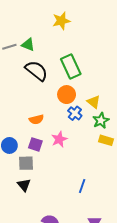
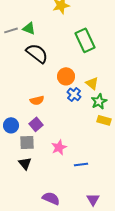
green rectangle: (71, 67) -> (85, 40), moved
pink star: (59, 139) -> (59, 147), moved
purple square: (35, 144) -> (36, 124), turned 32
blue line: (82, 186) -> (81, 164), turned 64

